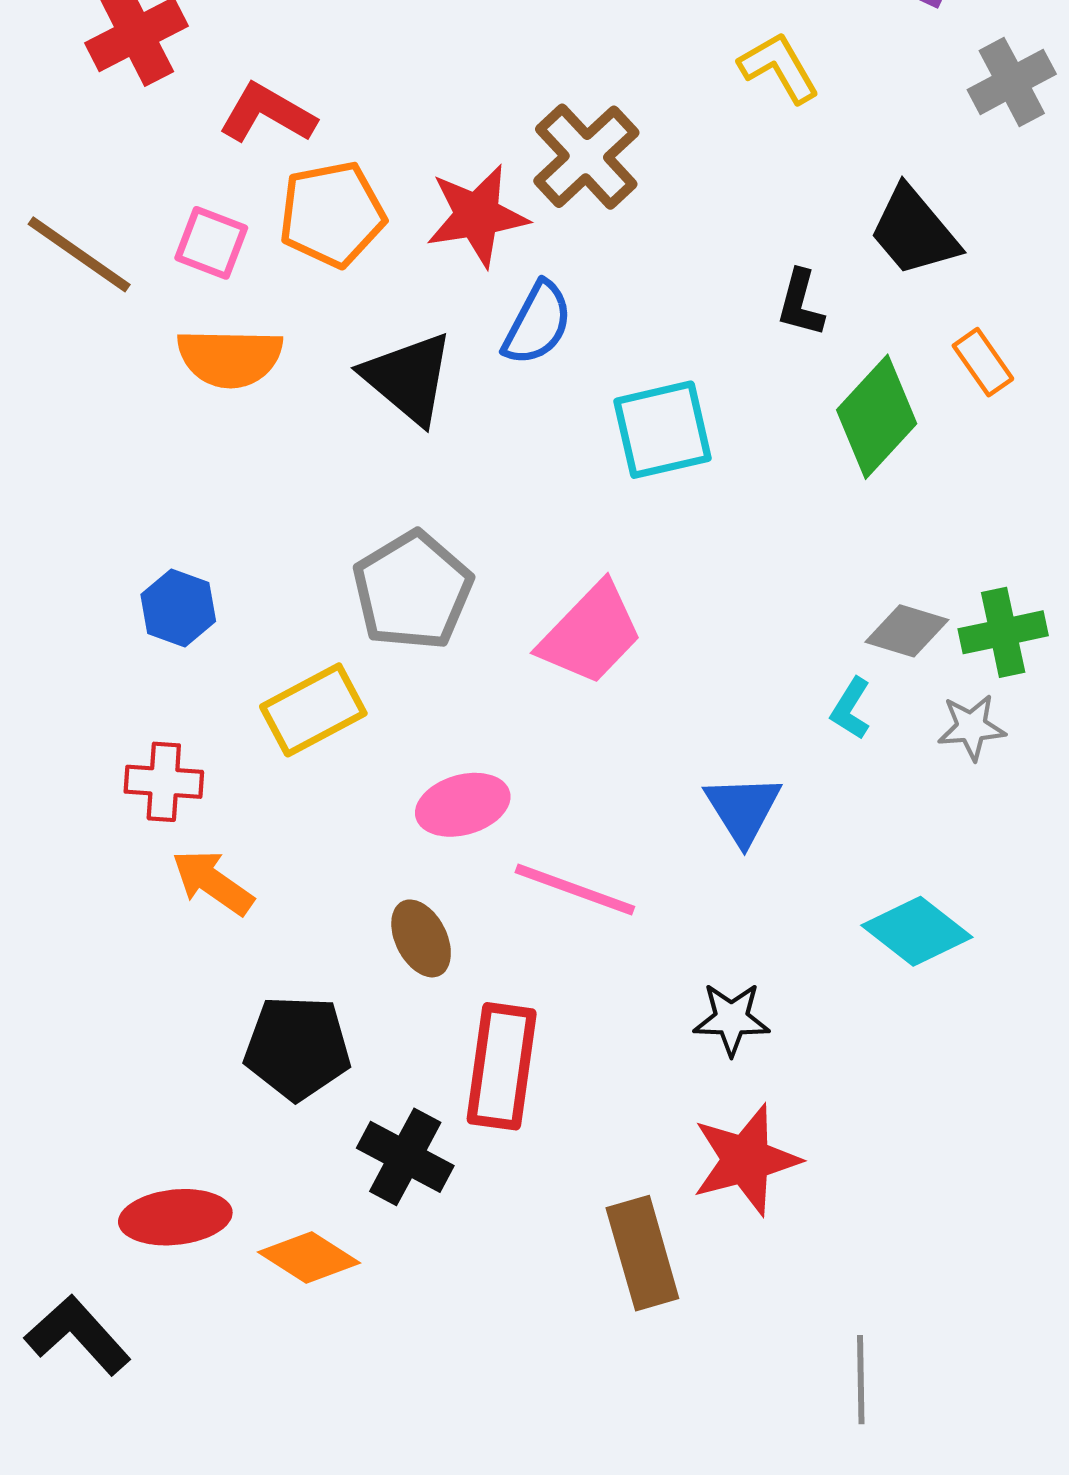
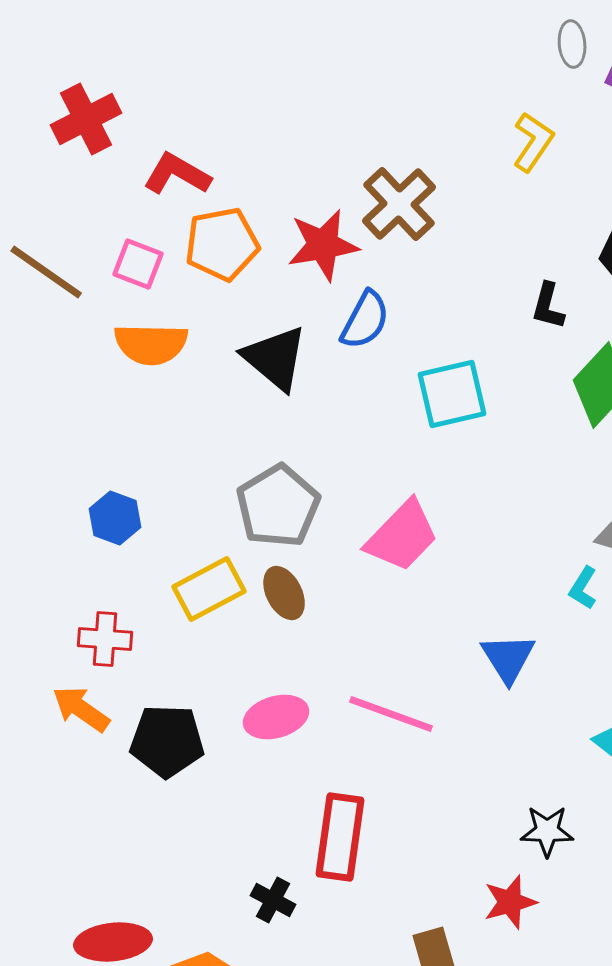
yellow L-shape: (779, 68) -> (533, 142), turned 64
pink ellipse: (463, 805) -> (276, 717), moved
orange arrow: (213, 882) -> (81, 709), moved
brown ellipse: (421, 938) -> (284, 593), moved
black star: (731, 1019) -> (547, 831), moved
black pentagon: (297, 1048) -> (167, 741), moved
black cross: (405, 1157) -> (273, 900), size x0.7
red star: (746, 1160) -> (510, 902), size x0.7

